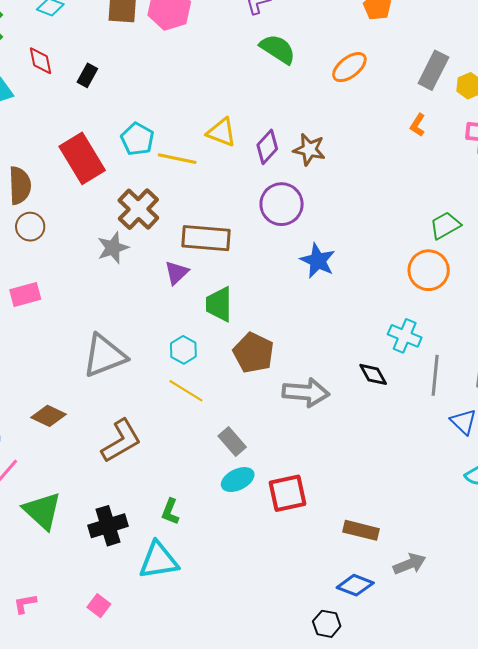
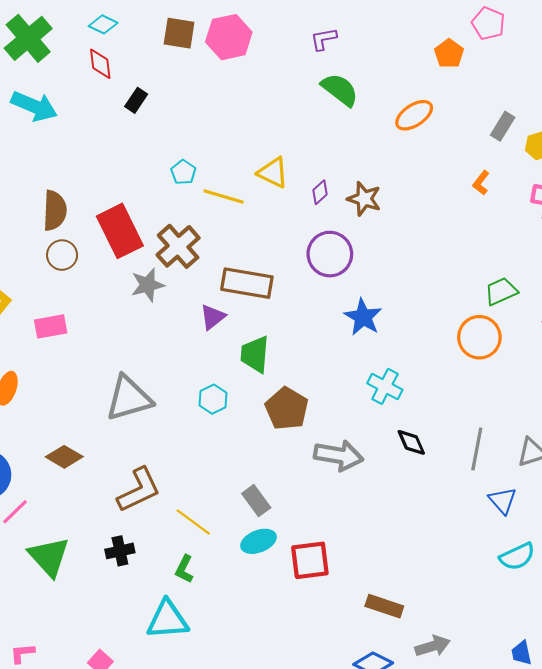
red diamond: (40, 61) -> (100, 64), moved
gray rectangle: (433, 70) -> (503, 126), size x0.7
cyan pentagon: (137, 139) -> (183, 172), size x0.7
purple diamond: (267, 147) -> (320, 192), size x0.7
red rectangle: (82, 158) -> (120, 231), moved
cyan cross: (405, 336) -> (385, 386), moved
yellow line: (186, 391) -> (193, 522), moved
black cross: (108, 526) -> (120, 551), moved, size x0.7

